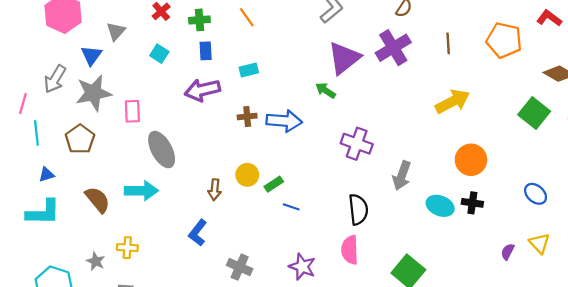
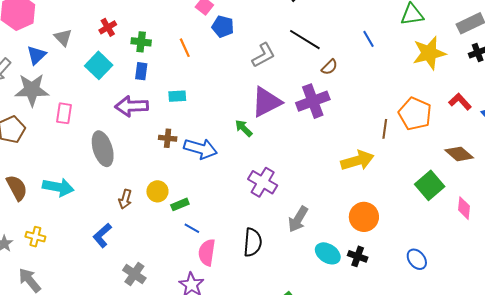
gray triangle: (116, 31) -> (63, 38), turned -36
brown line: (448, 43) -> (385, 129), moved
cyan square: (159, 54) -> (99, 65), size x1.5
gray ellipse: (162, 150) -> (103, 149), moved
pink semicircle: (350, 250) -> (207, 252), moved

